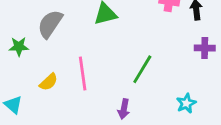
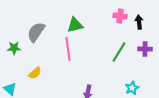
green line: (142, 69) -> (119, 52), moved
pink line: (83, 74) -> (68, 49), moved

